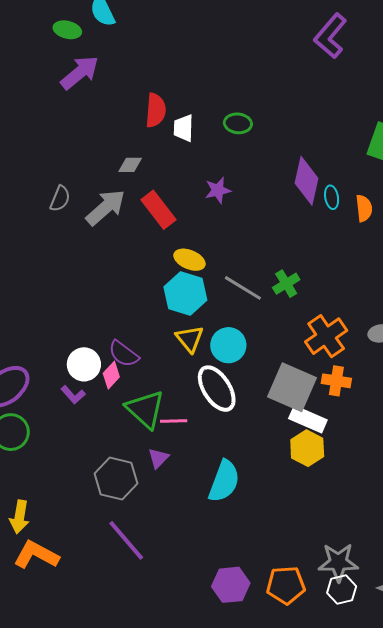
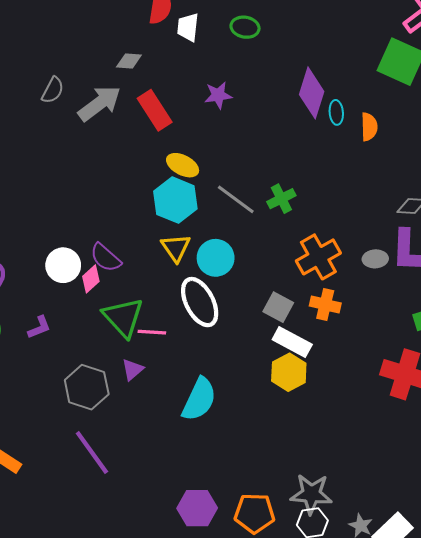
gray square: (292, 387) -> (278, 307), size x0.6
purple L-shape: (73, 395) -> (39, 327), moved, turned -75

